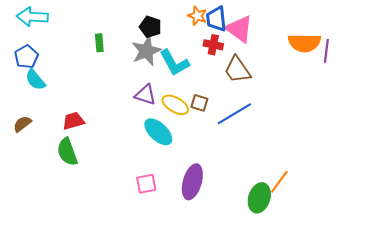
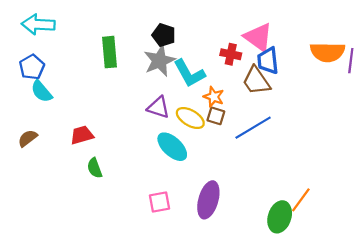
orange star: (197, 16) -> (214, 97), moved
blue trapezoid: (216, 19) -> (268, 61), moved
green rectangle: (99, 43) -> (110, 52), size x1.6
green semicircle: (67, 152) -> (95, 168), moved, size x0.7

